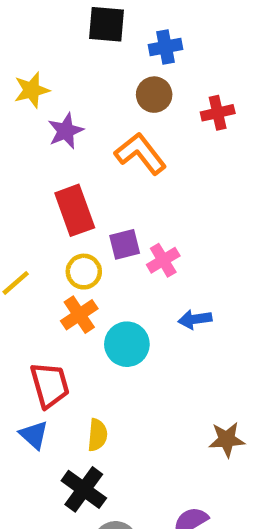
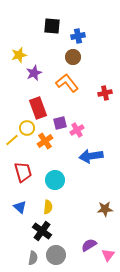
red cross: (218, 113) -> (105, 93), moved
yellow circle: (84, 272) -> (27, 128), moved
orange cross: (79, 315) -> (45, 141), moved
blue arrow: (195, 319) -> (91, 156), size x1.6
cyan circle: (127, 344) -> (55, 180), moved
red trapezoid: (50, 385) -> (23, 172), moved

